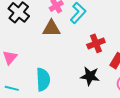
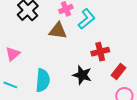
black star: (90, 76) -> (82, 75), moved

